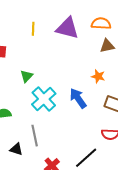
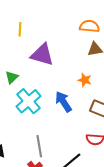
purple triangle: (67, 28) -> (42, 55), moved
gray line: (35, 136) -> (39, 146), moved

